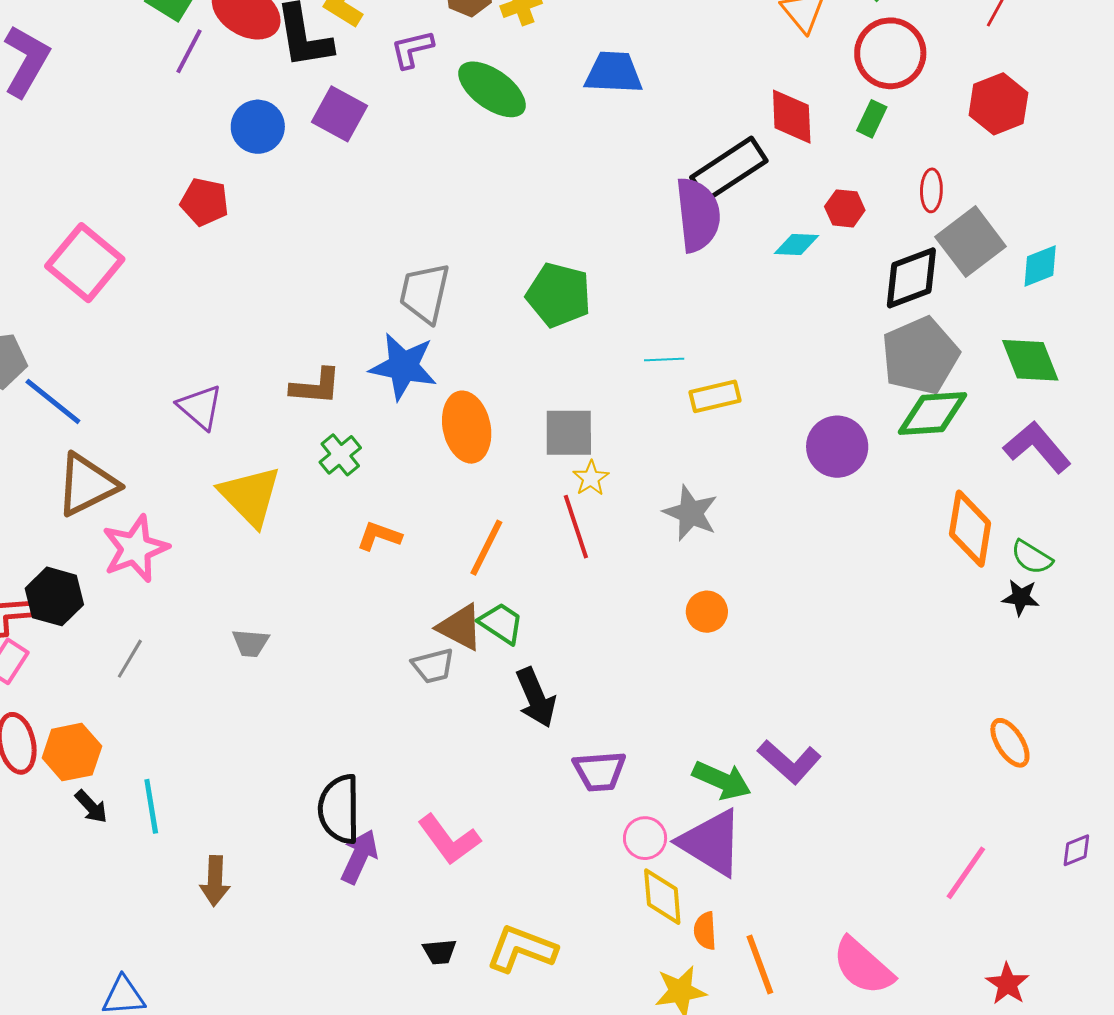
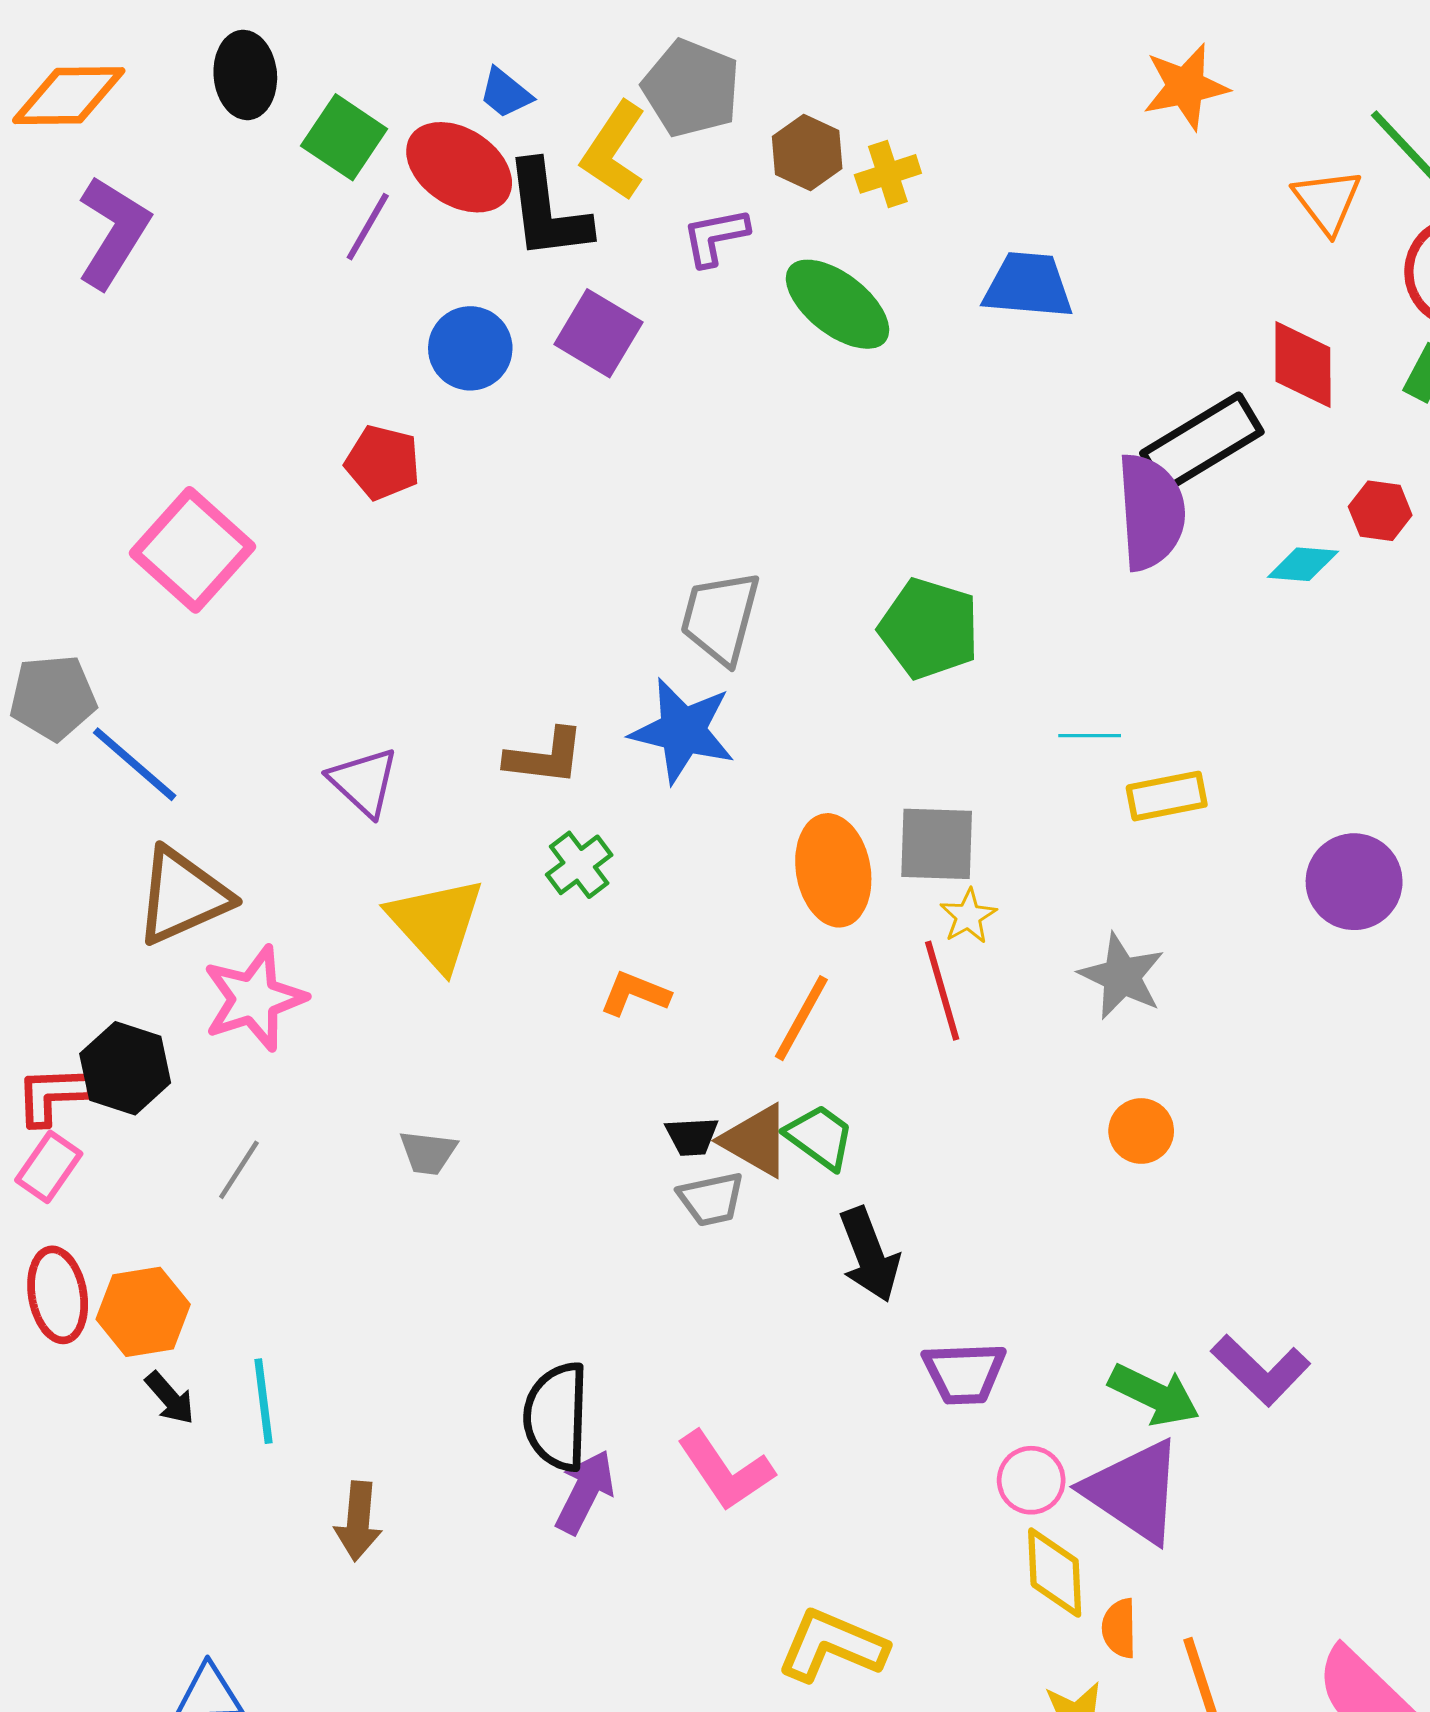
orange ellipse: (467, 427) -> (833, 870), moved
black trapezoid: (440, 952) -> (692, 1136), moved

